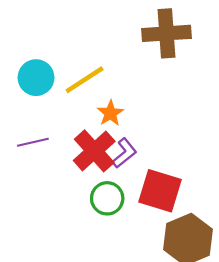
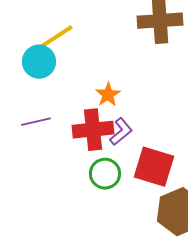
yellow line: (85, 80) -> (55, 38), moved
red cross: (94, 151) -> (93, 130), turned 36

